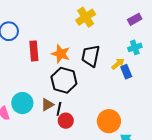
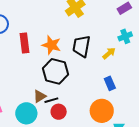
blue rectangle: (126, 72) -> (110, 83), moved
cyan circle: (22, 103) -> (26, 113), moved
black line: (59, 109) -> (51, 100), turned 64

